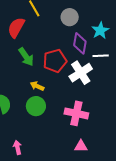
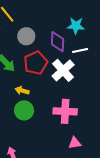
gray circle: (70, 17) -> (26, 36), moved
cyan star: (100, 31) -> (76, 26), turned -30

